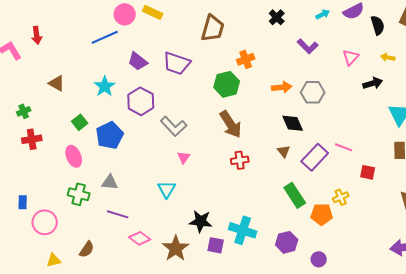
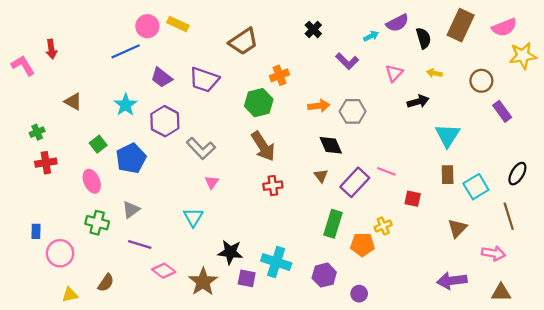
cyan arrow: (323, 14) -> (371, 36), moved
brown trapezoid: (213, 28) -> (243, 41), turned 40
gray triangle: (110, 182) -> (131, 210), turned -42
green rectangle: (295, 195) -> (333, 224), turned 50

